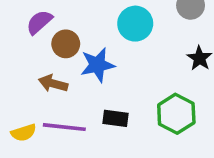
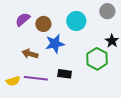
brown circle: (66, 44) -> (43, 24), moved
green hexagon: (176, 114) -> (97, 59), moved

